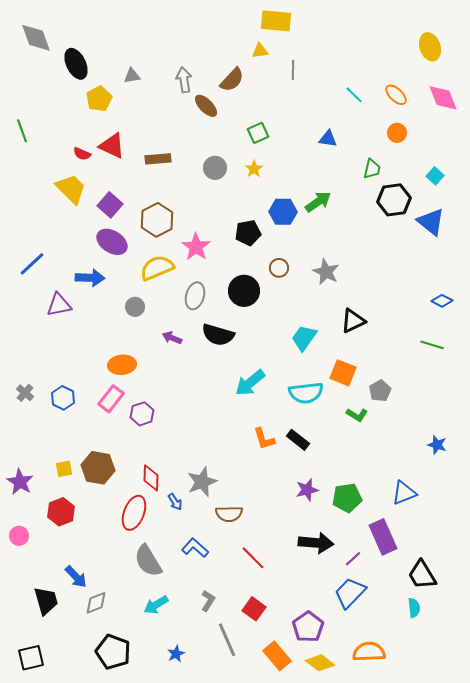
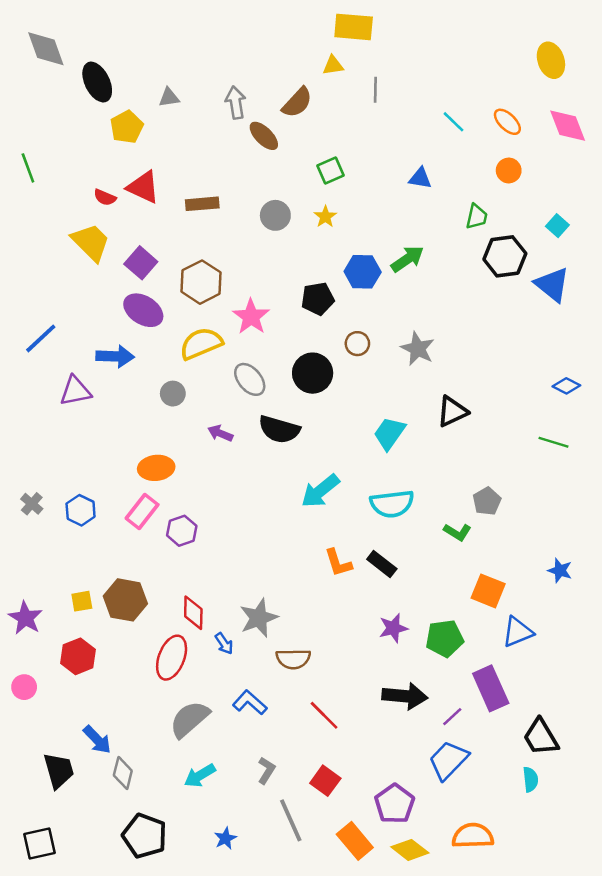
gray ellipse: (195, 296) -> (250, 379), turned -56
orange square: (343, 373) -> (488, 591), moved
gray semicircle: (148, 561) -> (189, 719), turned 80
gray diamond: (96, 603) -> (123, 773), turned -55

